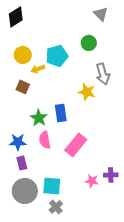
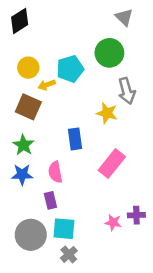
green circle: (89, 43) -> (109, 53), size x1.5
brown square: (23, 87) -> (28, 107), size x1.5
green star: (39, 118) -> (23, 145), moved
pink rectangle: (76, 145) -> (112, 163), moved
purple rectangle: (22, 163) -> (50, 200), moved

